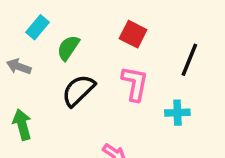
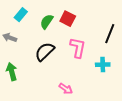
red square: (133, 34) -> (68, 19), moved
green semicircle: (68, 48) -> (47, 22), moved

